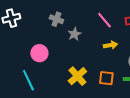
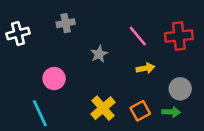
gray cross: (56, 19) -> (66, 23), moved, turned -32
orange square: (106, 78) -> (140, 111), turned -35

